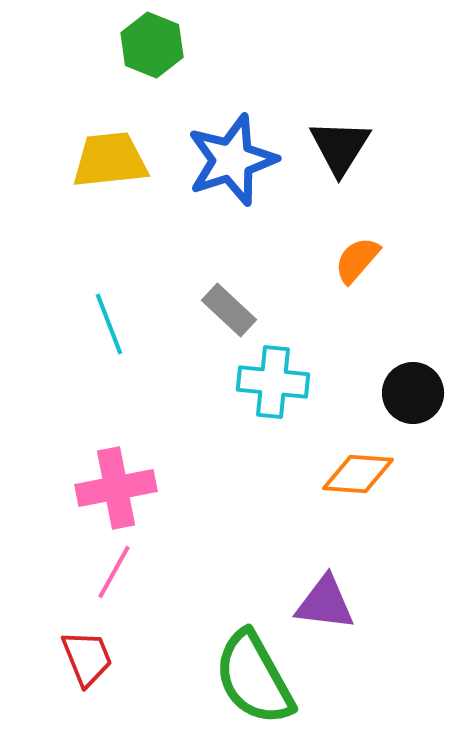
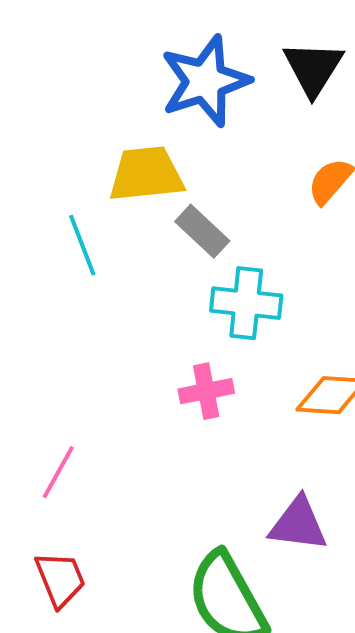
yellow trapezoid: (110, 160) -> (146, 174), moved
pink cross: (116, 488) -> (206, 391), moved, size x0.7
pink line: (114, 572) -> (58, 472), moved

